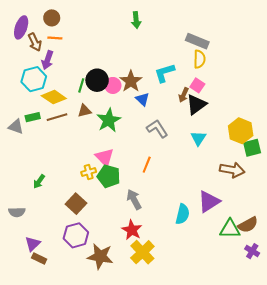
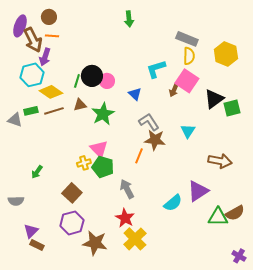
brown arrow: (35, 42) -> (33, 40), size x1.4
brown star: (131, 81) -> (155, 140), moved, turned -30
pink square: (197, 85) -> (187, 81), size x1.6
black triangle: (196, 104) -> (214, 99), moved
yellow hexagon: (241, 131) -> (226, 54), moved
green square: (252, 148) -> (232, 108), moved
cyan semicircle: (183, 214) -> (173, 203), turned 36
purple cross: (252, 251) -> (239, 256), moved

